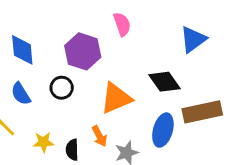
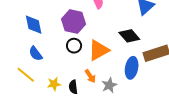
black circle: (62, 88) -> (74, 46), moved

